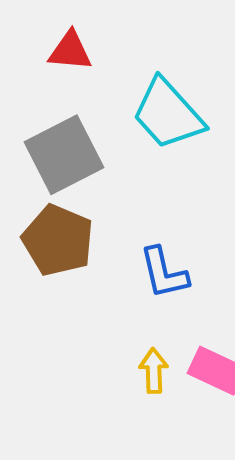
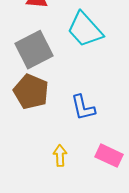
yellow arrow: (154, 371) -> (60, 156), moved

